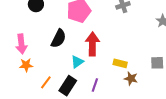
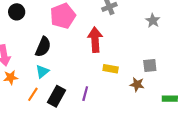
red arrow: (92, 44) -> (95, 40), moved
cyan triangle: (77, 62) -> (42, 71), moved
brown star: (131, 78) -> (137, 84), moved

